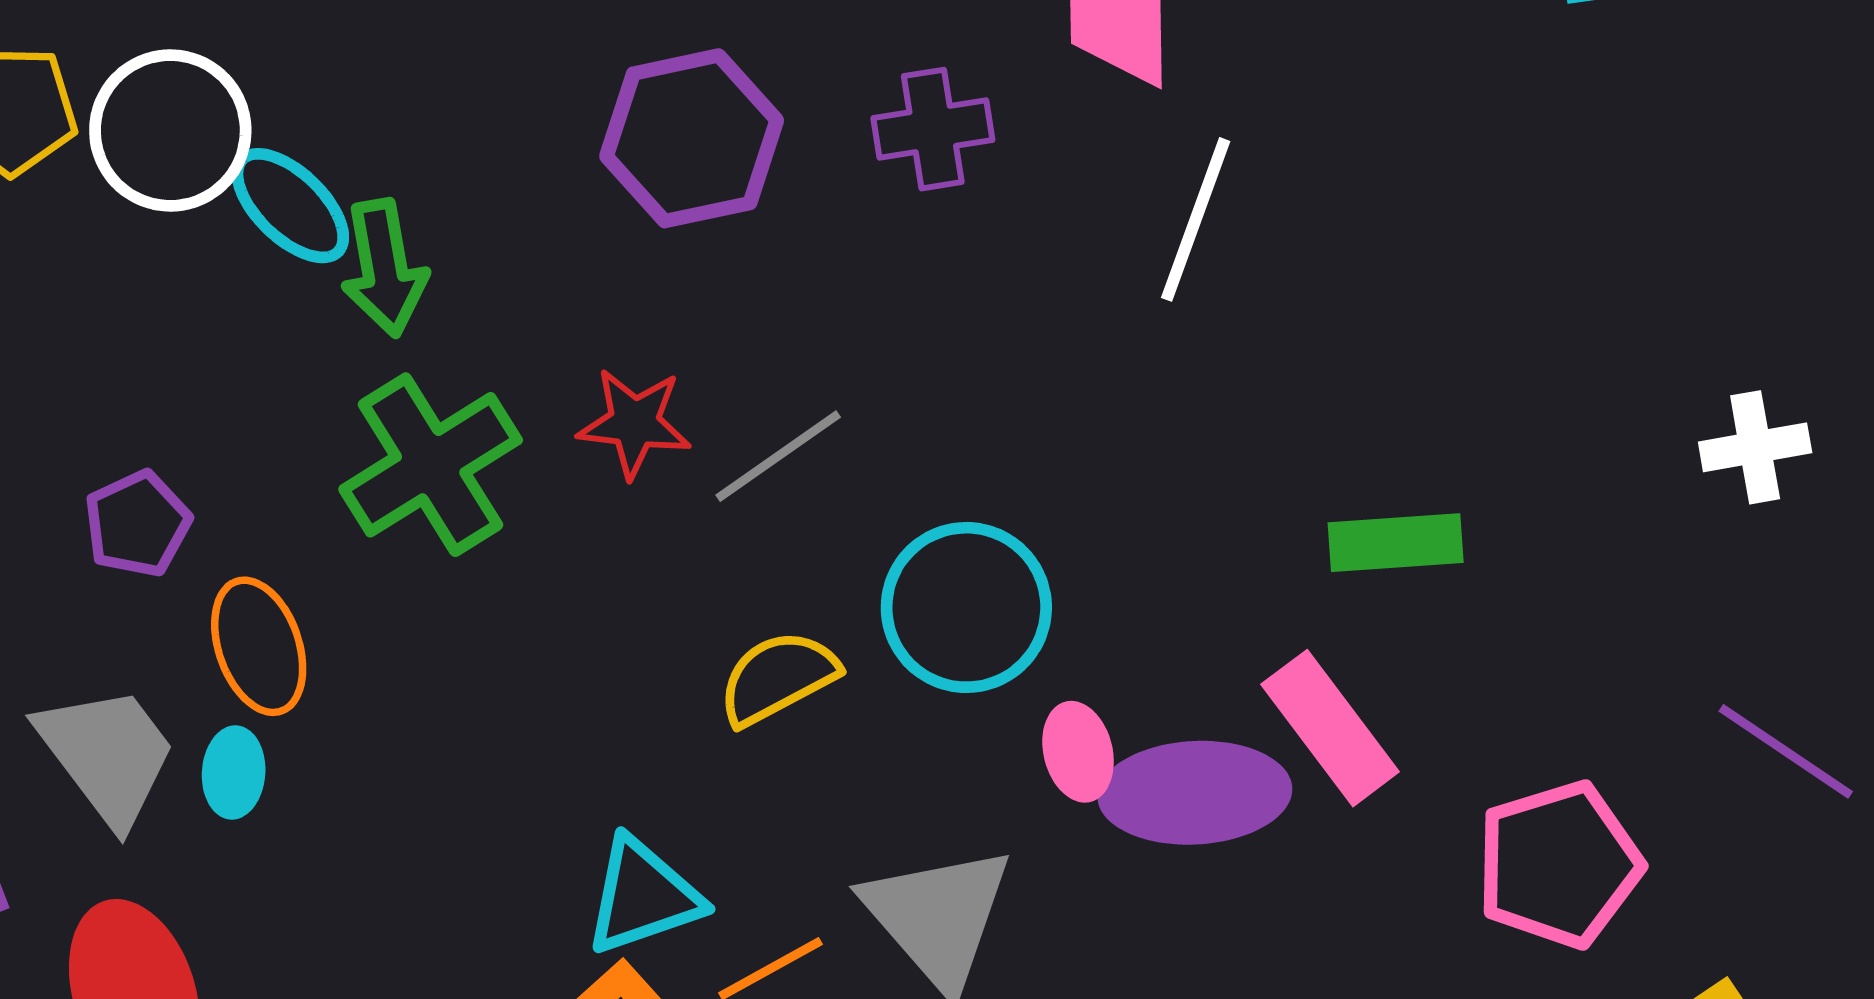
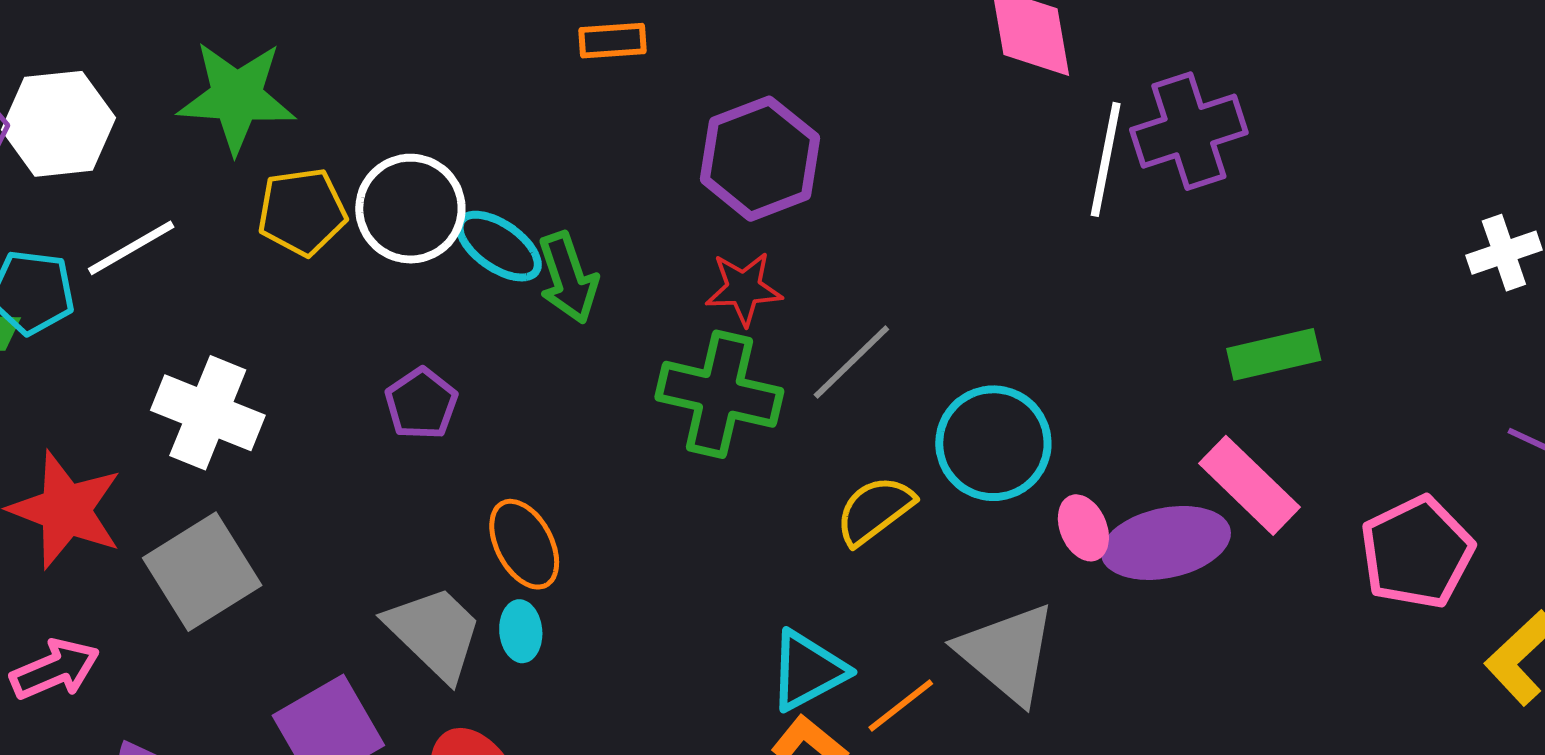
purple cross: (933, 129) -> (1189, 131), moved, size x1.4
red star: (634, 423) -> (744, 289), moved
green cross: (431, 465) -> (719, 394), moved, turned -36
purple pentagon: (137, 524) -> (421, 404), moved

